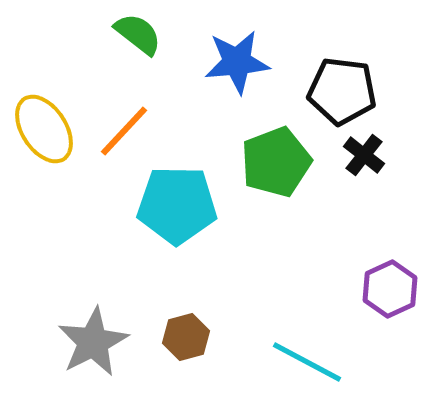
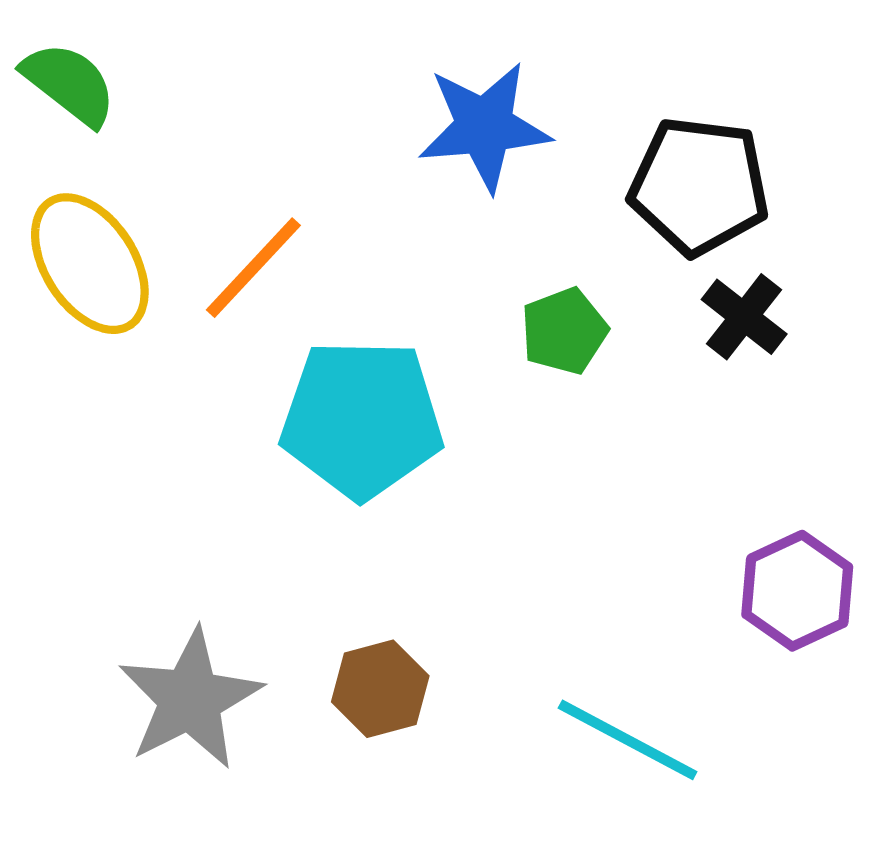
green semicircle: (138, 34) -> (69, 84), moved
green pentagon: (276, 162) -> (564, 331), size x0.6

